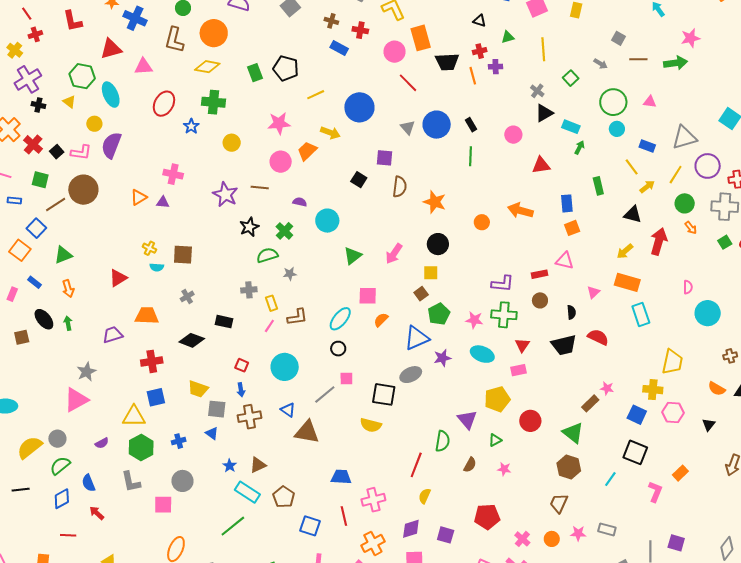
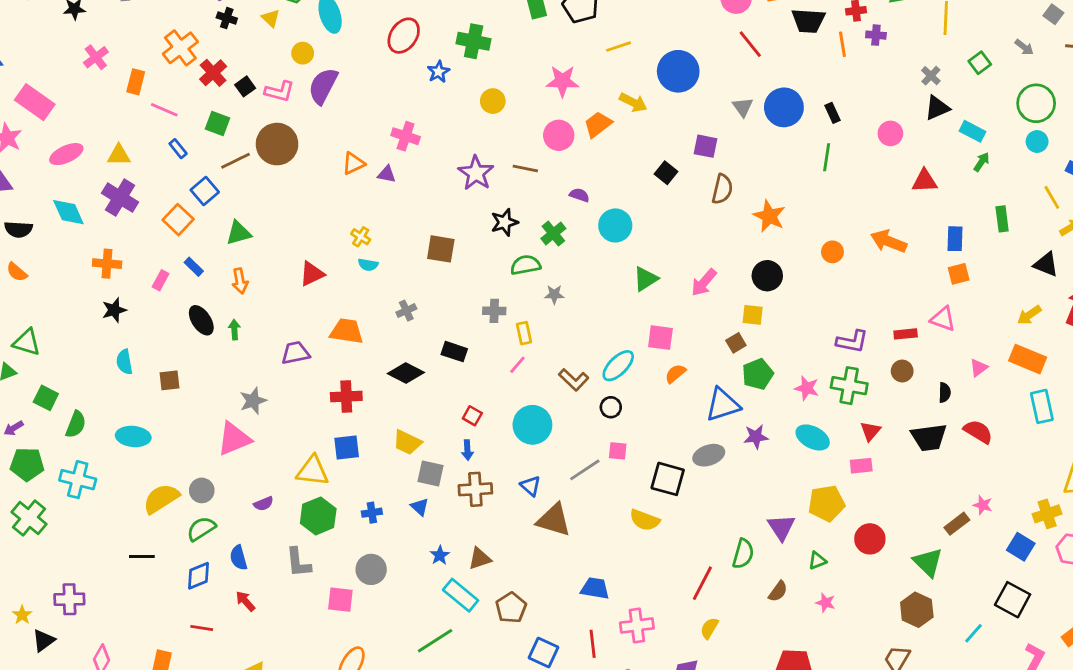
blue rectangle: (14, 200) -> (178, 149), turned 40
brown square: (183, 255) -> (441, 249), moved
brown L-shape: (297, 317) -> (574, 380), moved, turned 45
brown square: (22, 337) -> (169, 380), moved
yellow cross: (653, 390) -> (1047, 514), turned -30

